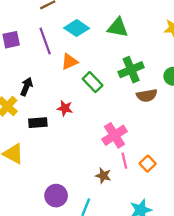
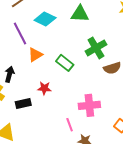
orange triangle: (69, 62) -> (35, 55), moved
pink cross: (114, 135) -> (89, 105), turned 35
pink line: (124, 161) -> (70, 125), moved

